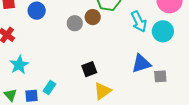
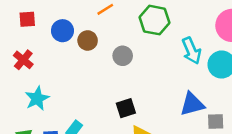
brown circle: (93, 17) -> (88, 41), moved
gray circle: (75, 23) -> (123, 56), moved

